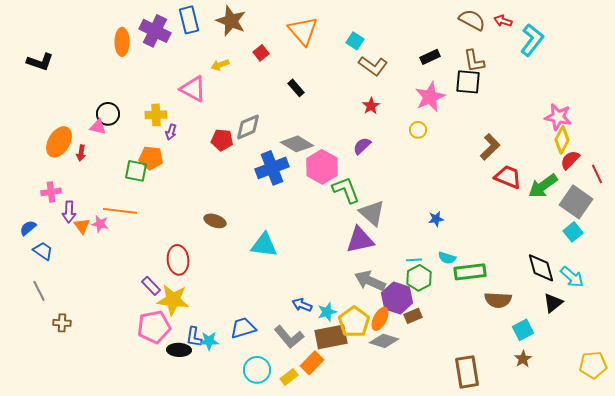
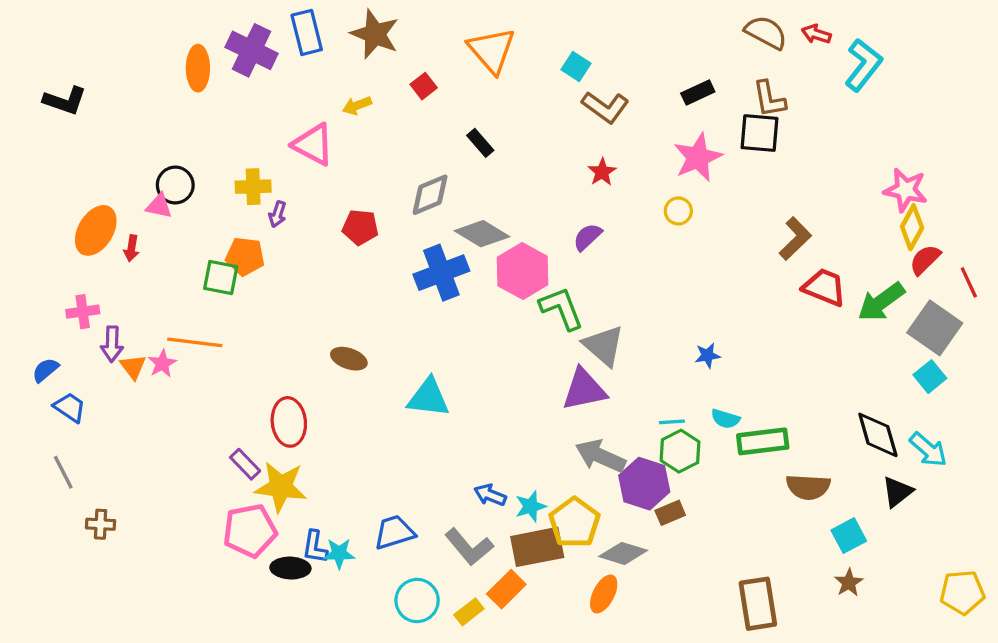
gray diamond: (248, 127) -> (430, 195), moved
pink star: (100, 224) -> (162, 364), turned 30
orange ellipse: (380, 319) -> (604, 594), moved

